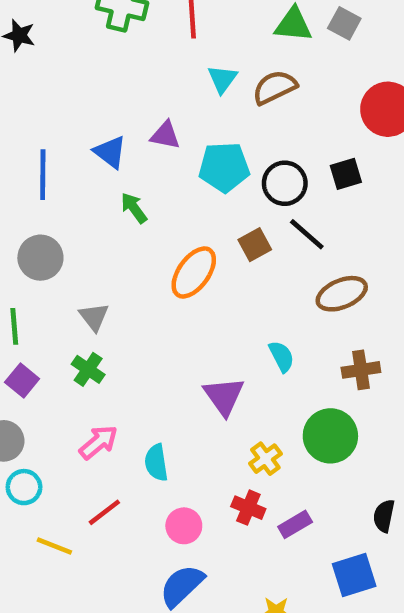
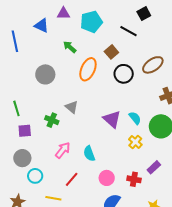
black circle: (285, 183) -> (124, 74), moved
green arrow: (134, 208) -> (70, 47), moved
black line: (307, 234) -> (128, 31), moved
gray circle: (40, 258) -> (45, 74), moved
gray triangle: (94, 317) -> (72, 107), moved
cyan semicircle: (282, 356) -> (135, 118), moved
purple square: (22, 380) -> (25, 131), turned -32
red cross: (248, 508) -> (134, 179), moved

